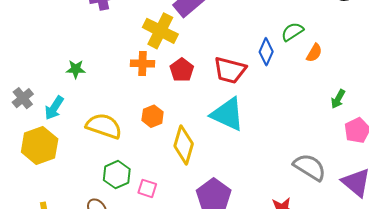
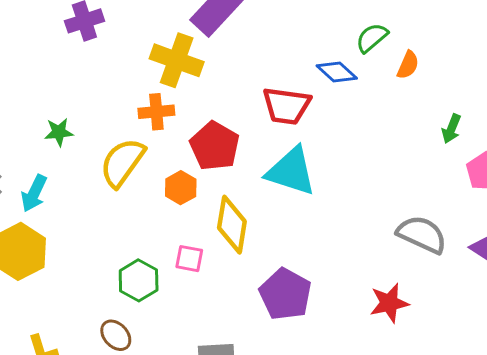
blue diamond: (266, 52) -> (337, 72), turned -64
red pentagon: (182, 70) -> (215, 146), moved, size x1.4
yellow semicircle: (104, 126) -> (122, 162), moved, turned -66
pink square: (147, 188) -> (189, 259), moved

